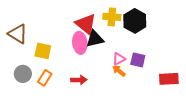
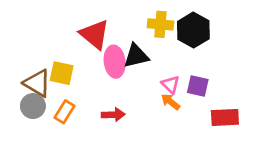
red triangle: (86, 24) -> (95, 34), moved
brown triangle: (18, 34) -> (37, 83), moved
pink triangle: (119, 59) -> (170, 85), turned -48
red rectangle: (169, 79) -> (225, 117), moved

